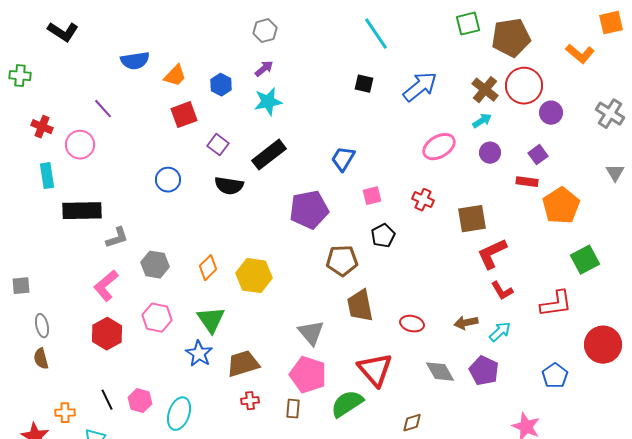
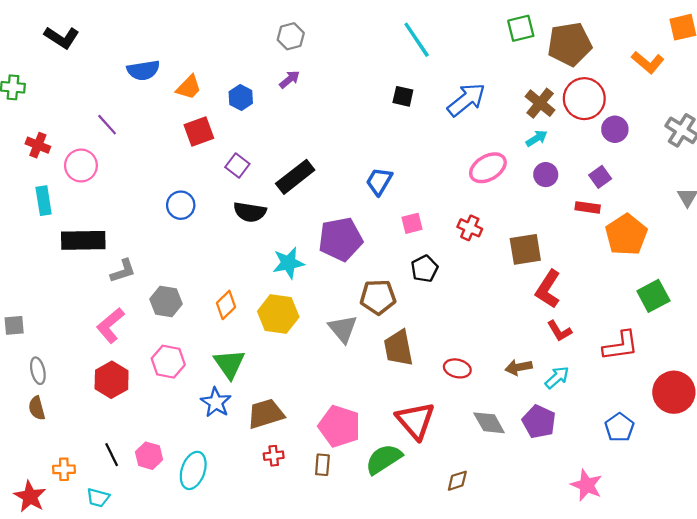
cyan star: (268, 102) -> (288, 263), moved
red L-shape: (492, 254) -> (548, 289), turned -32
gray triangle: (311, 333) -> (343, 329), moved

